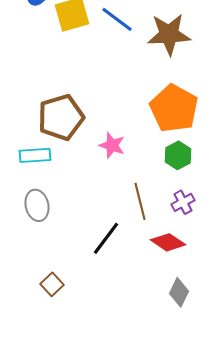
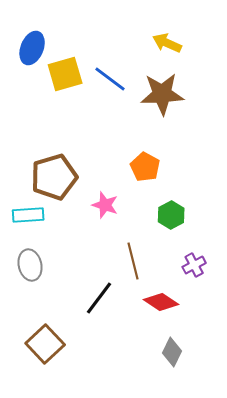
orange pentagon: (174, 108) -> (145, 167), moved, size x0.6
purple cross: (183, 202) -> (194, 265), moved
brown square: (52, 284) -> (45, 344), size x1.6

